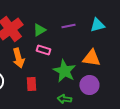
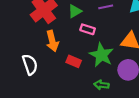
pink rectangle: (43, 50) -> (88, 29), moved
red rectangle: (31, 84) -> (74, 61), moved, turned -64

